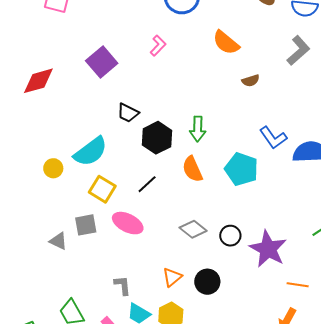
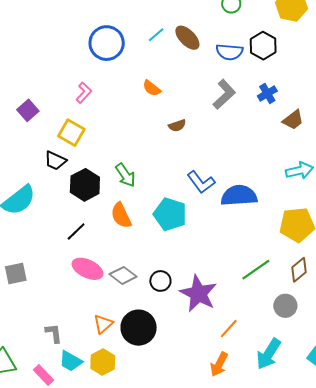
orange semicircle: (226, 43) -> (152, 88), size x0.7
purple square: (102, 62) -> (28, 110), size x0.7
green arrow: (198, 129) -> (125, 175), turned -35
yellow square: (102, 189) -> (71, 133), moved
pink ellipse: (128, 223) -> (88, 269), moved
black circle: (207, 282) -> (139, 328), size x1.4
orange line: (298, 285) -> (229, 329), turned -55

